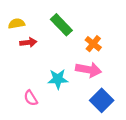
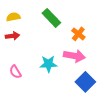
red arrow: (28, 42) -> (12, 36), moved
pink semicircle: (31, 98) -> (15, 72), moved

